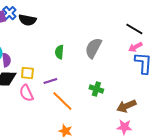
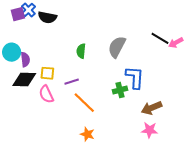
black line: (134, 29) -> (160, 38), moved
pink arrow: (135, 47) -> (176, 43), moved
blue L-shape: (143, 63) -> (135, 77), moved
green cross: (96, 89) -> (120, 90), turned -32

